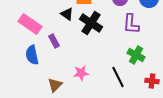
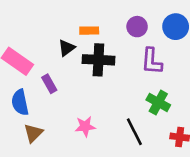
black triangle: (67, 14) -> (67, 48), turned 48
black cross: (91, 23) -> (98, 60), turned -30
brown triangle: (55, 85) -> (33, 133), moved

